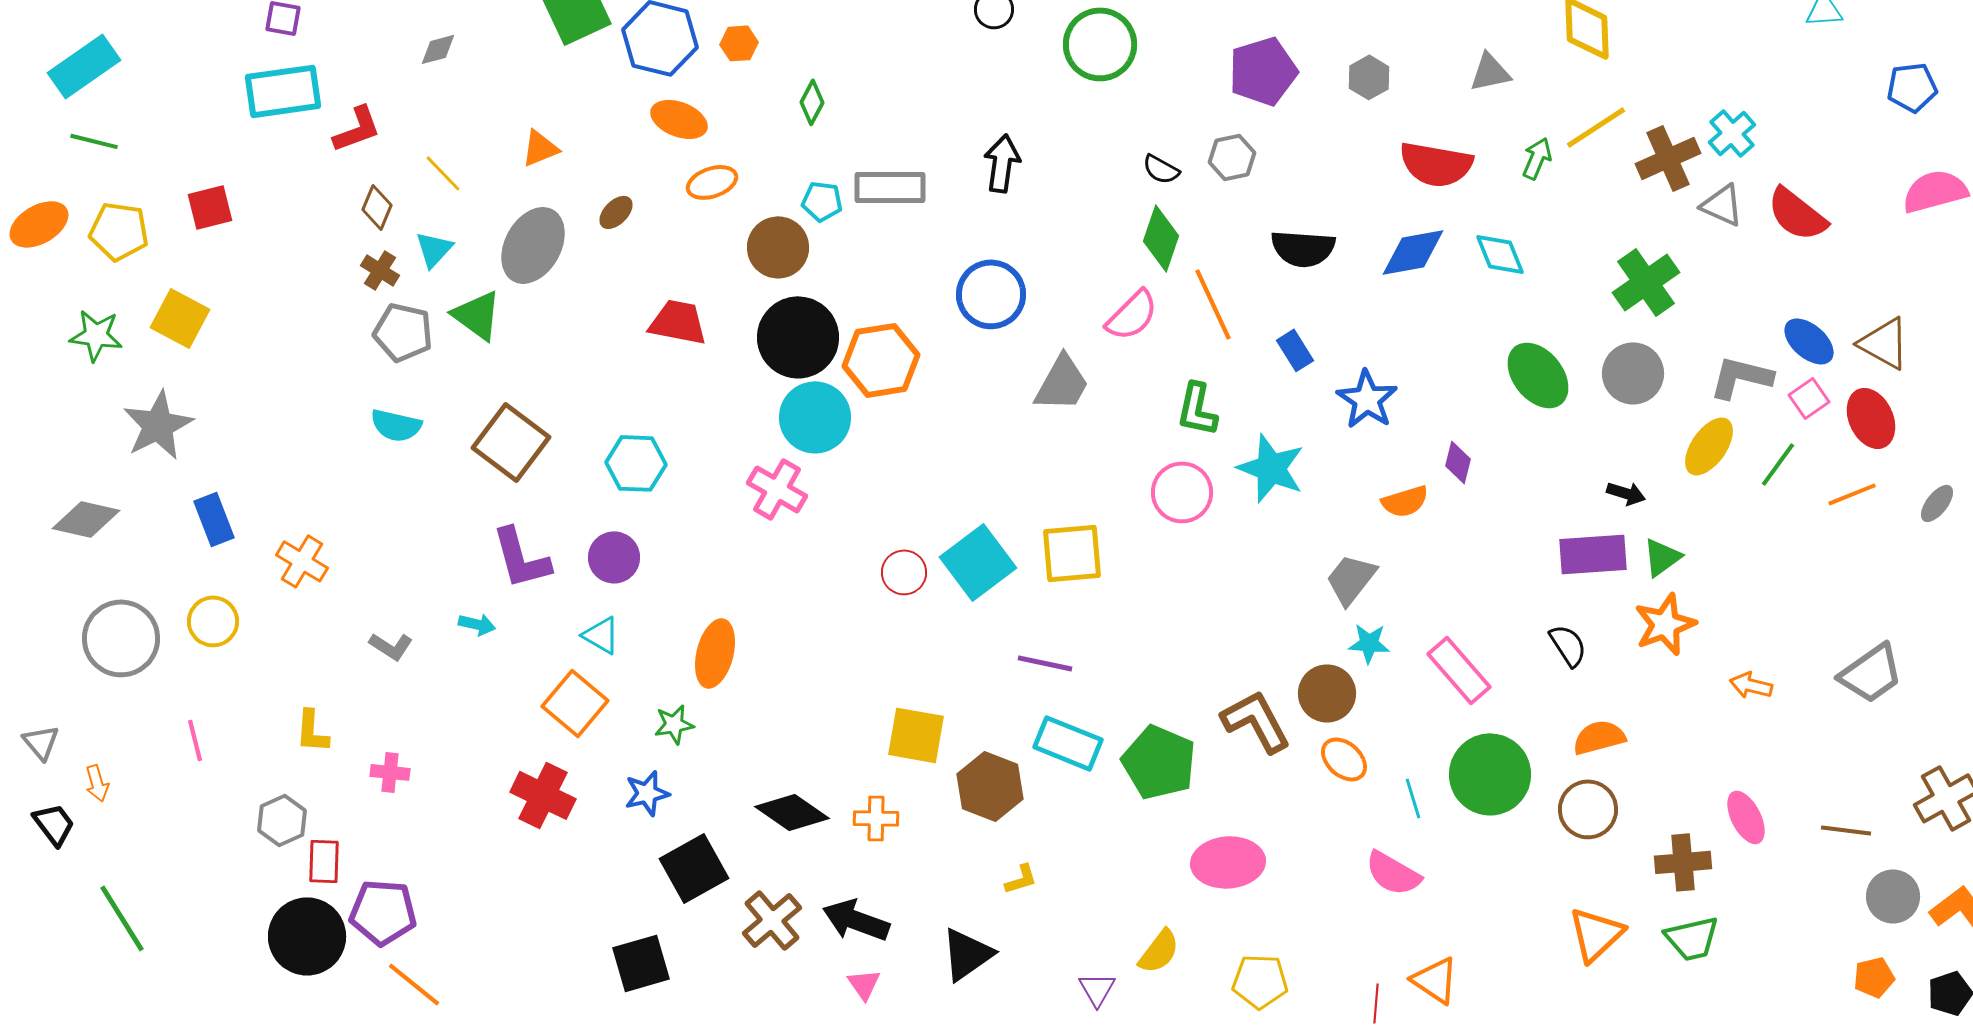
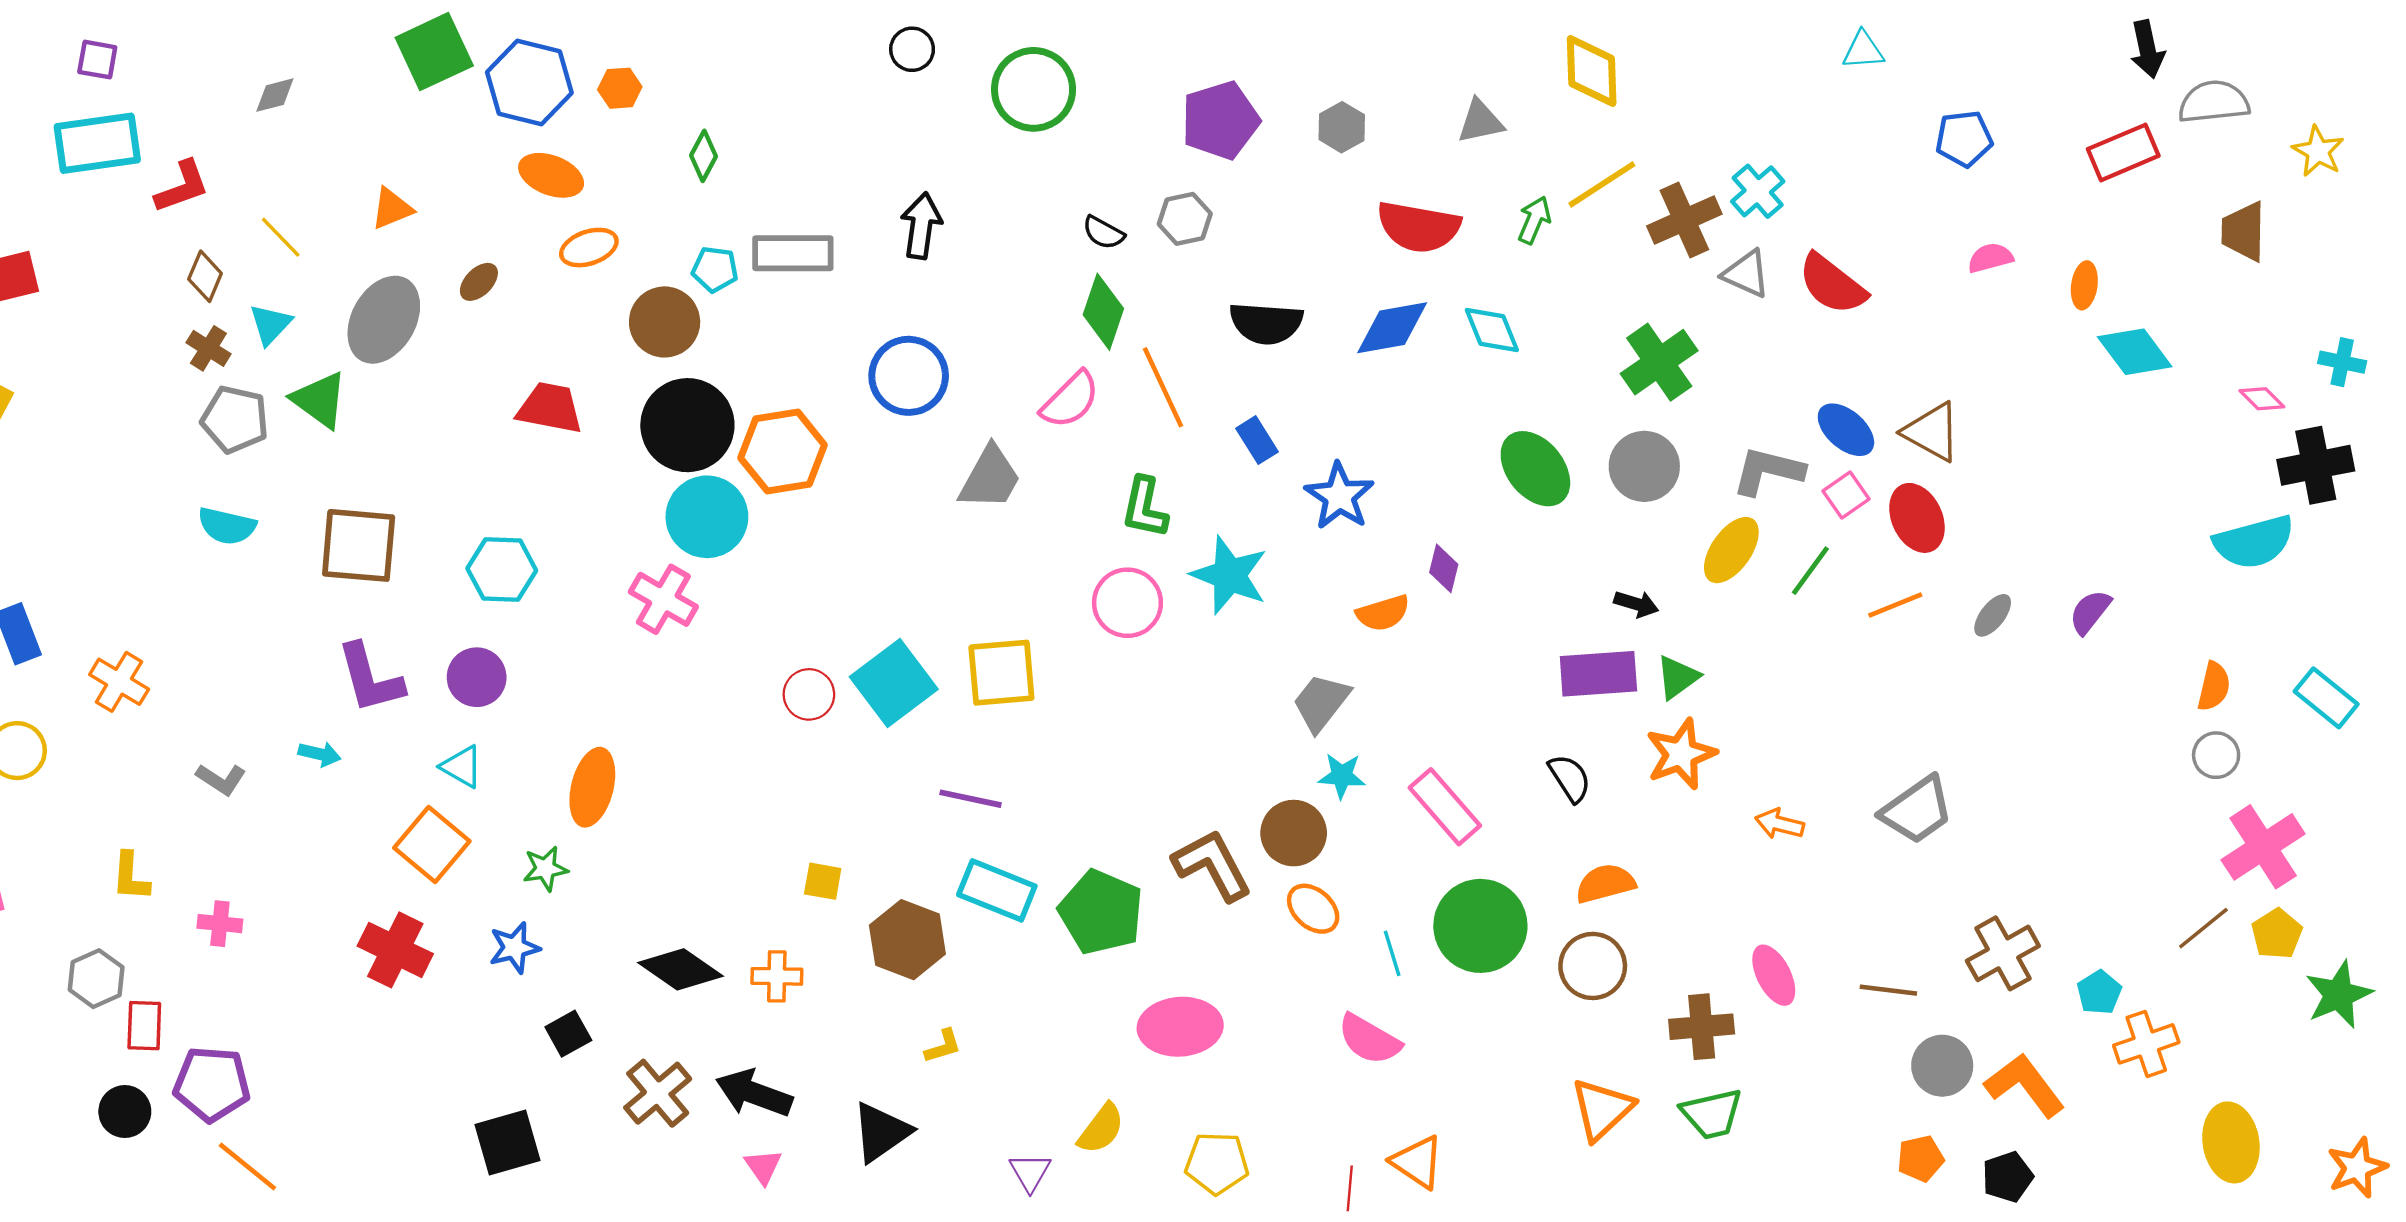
pink semicircle: (1935, 191) -> (1990, 258), size x0.6
brown square: (511, 442) -> (359, 545), turned -32
yellow square: (916, 735) -> (823, 881), size x0.6
black square: (694, 868) -> (568, 1034), size x0.6
black circle: (307, 936) -> (125, 1112), size x0.6

